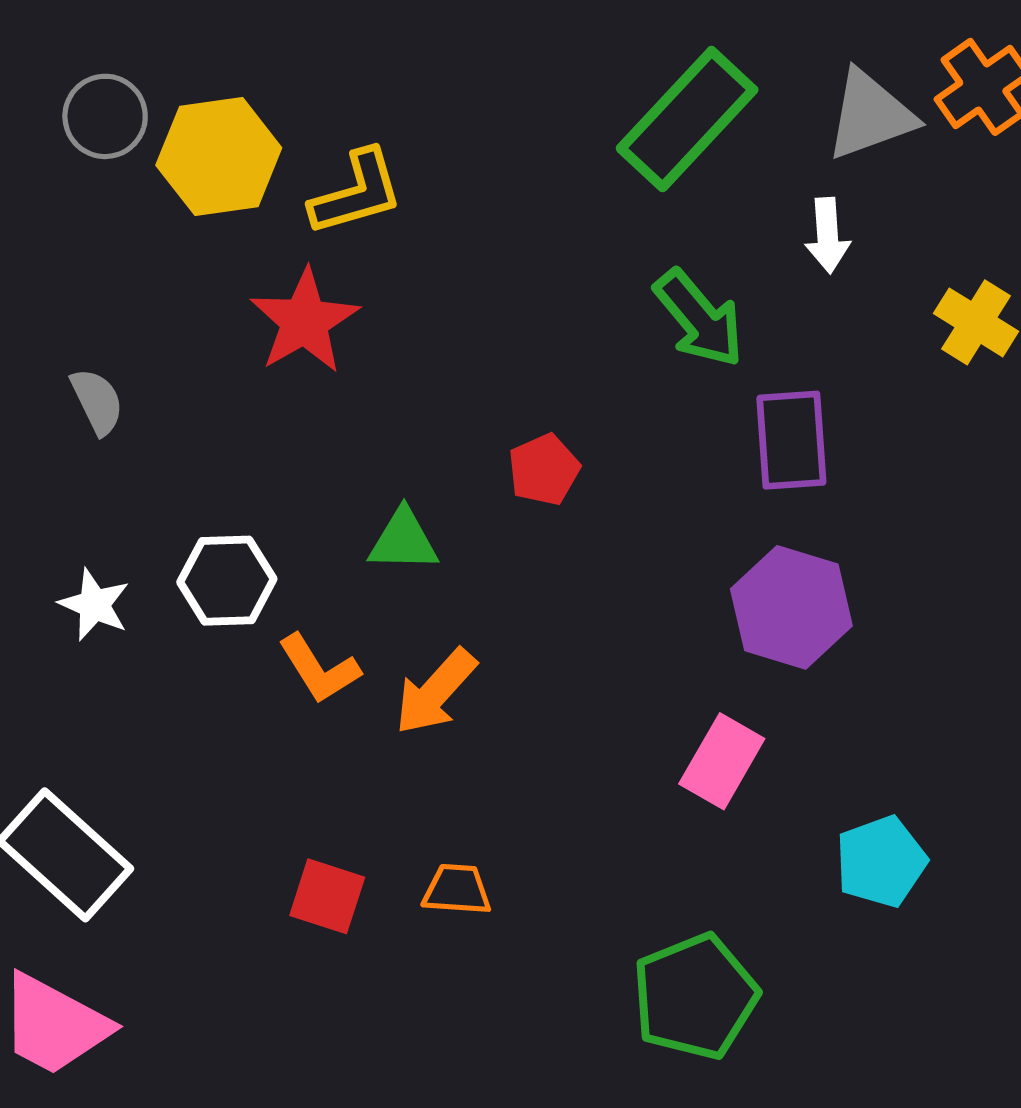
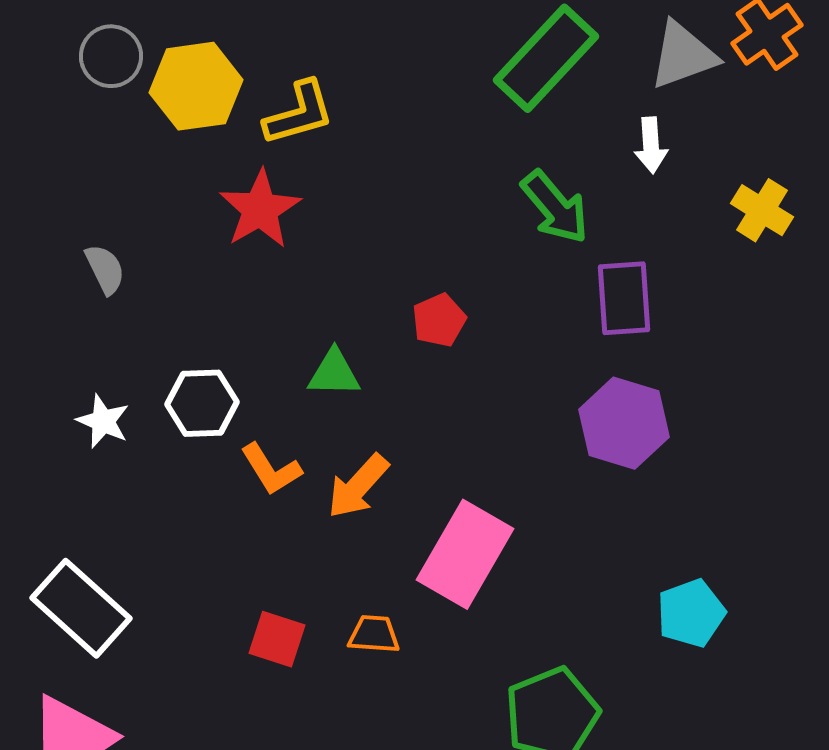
pink rectangle: (722, 761) -> (465, 554), moved, size x1.5

